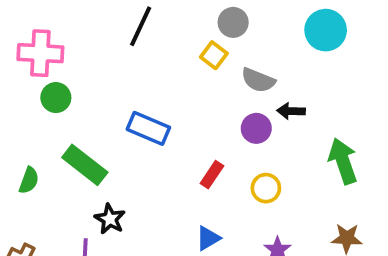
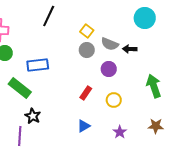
gray circle: (233, 22) -> (87, 50), moved
black arrow: (291, 111) -> (130, 49), moved
blue rectangle: (148, 128) -> (38, 65), moved, turned -30

